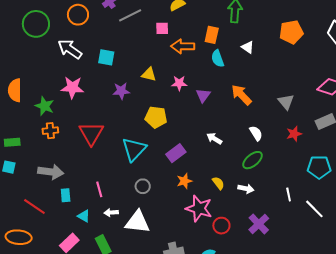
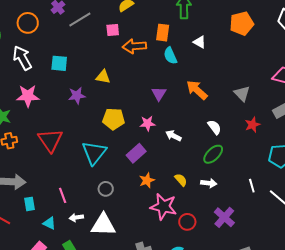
white arrow: (70, 49) -> (22, 58), turned 30
pink star: (179, 83) -> (148, 123), moved

